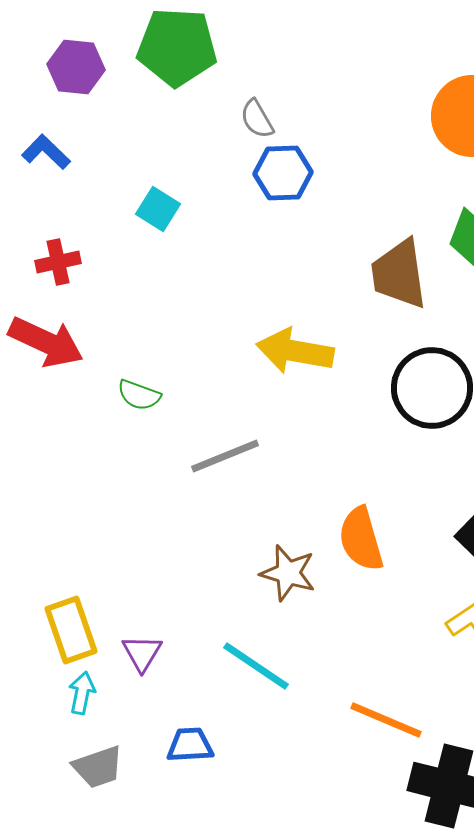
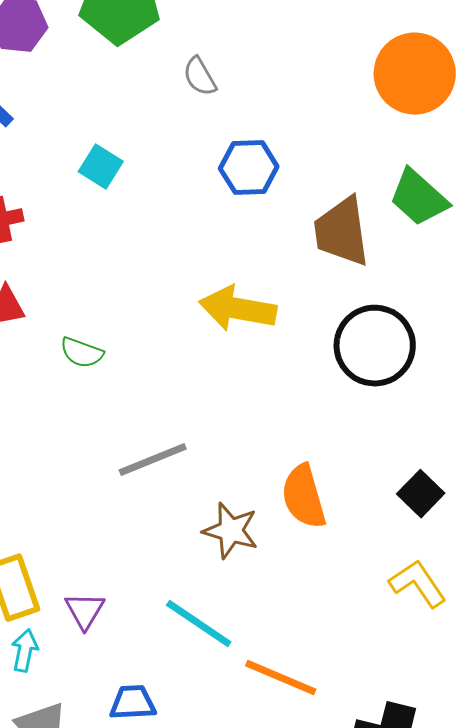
blue hexagon: (283, 173) -> (249, 168), moved
gray line: (225, 456) -> (153, 460), moved
orange line: (386, 720) -> (281, 678), moved

